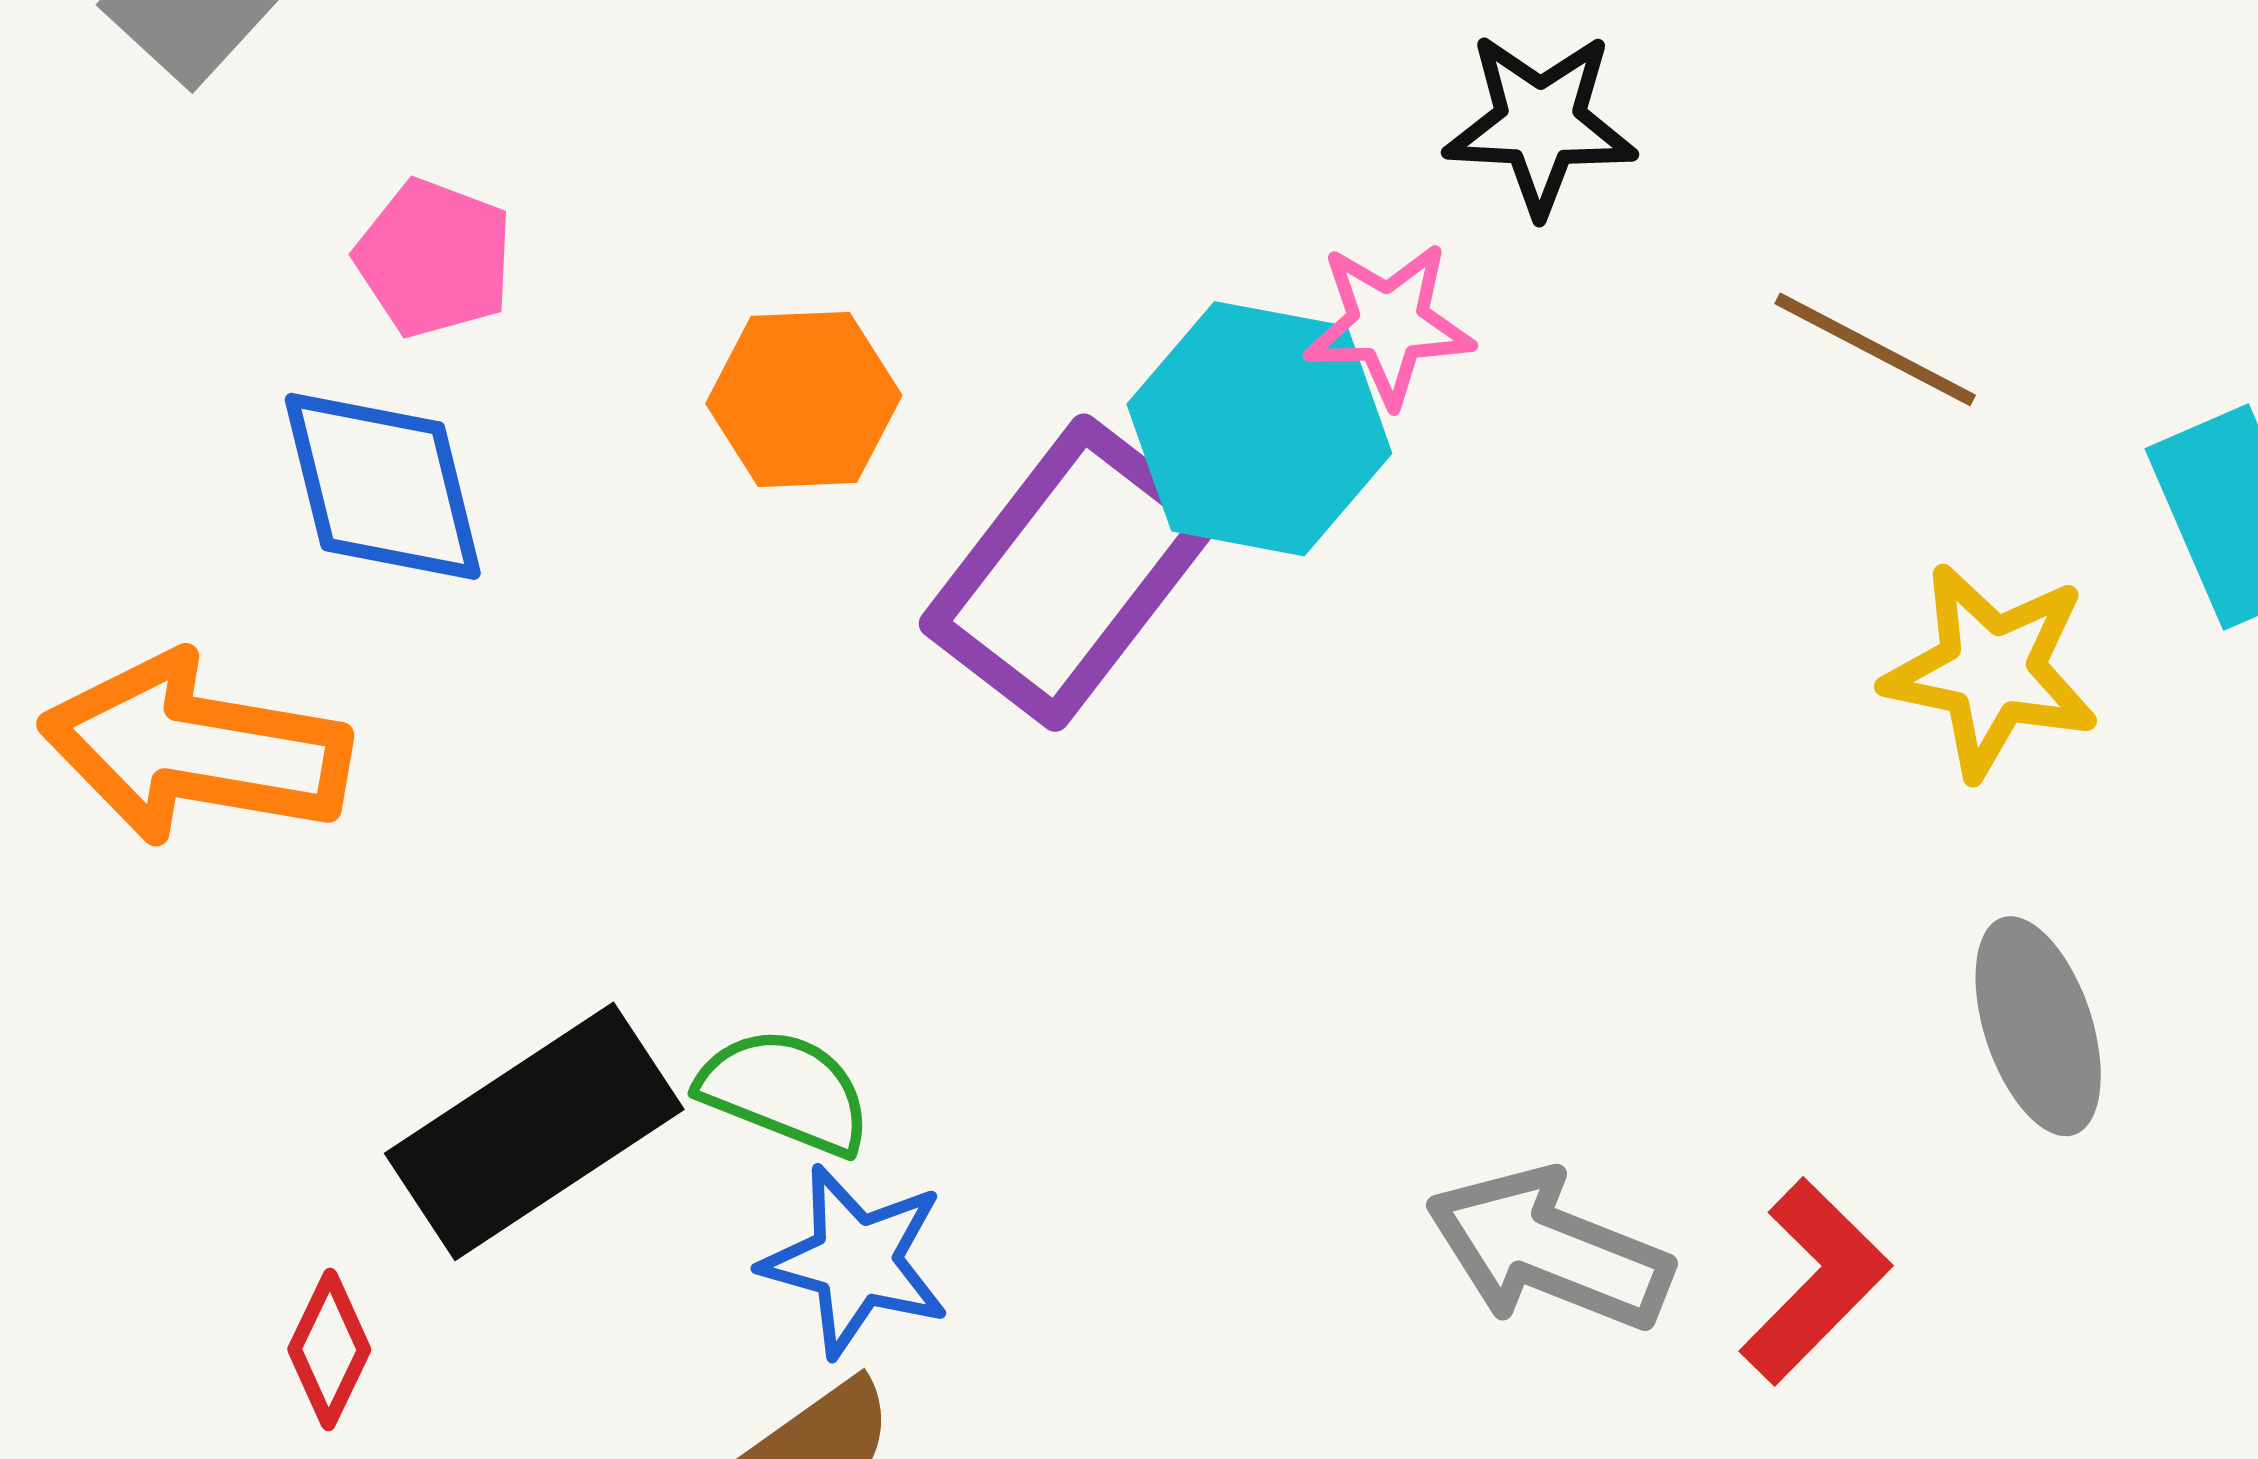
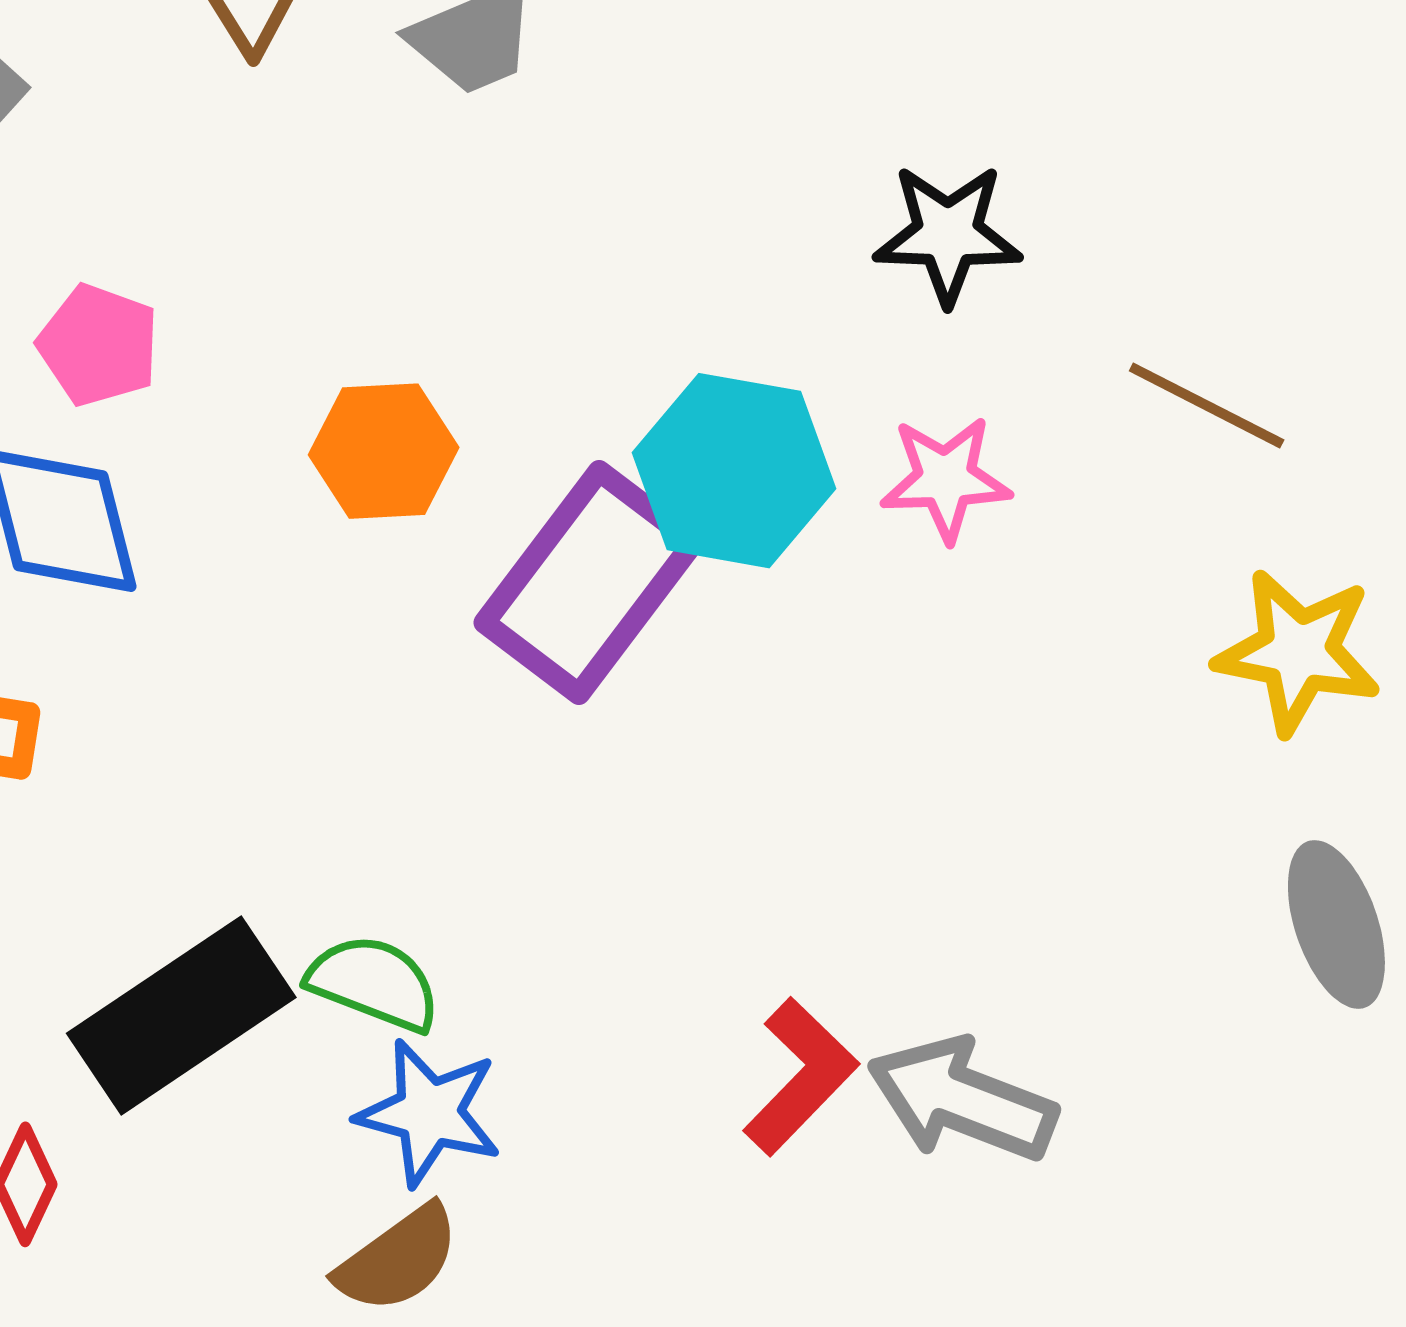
pink star: (1389, 324) -> (946, 479), moved
red L-shape: (1815, 1281) -> (801, 1076), moved

